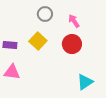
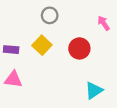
pink arrow: (74, 21) -> (104, 23), moved

